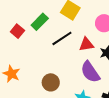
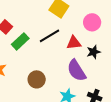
green rectangle: (40, 22) -> (20, 41), moved

